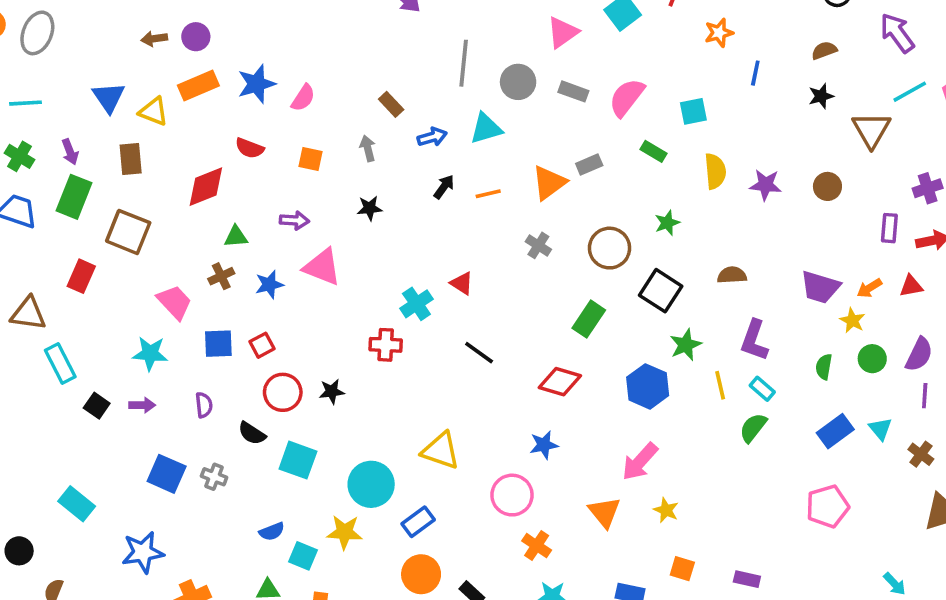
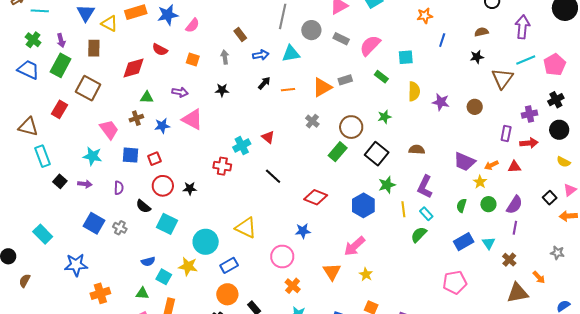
purple arrow: (897, 33) -> (523, 27), turned 35
green rectangle: (589, 319) -> (338, 152), moved

